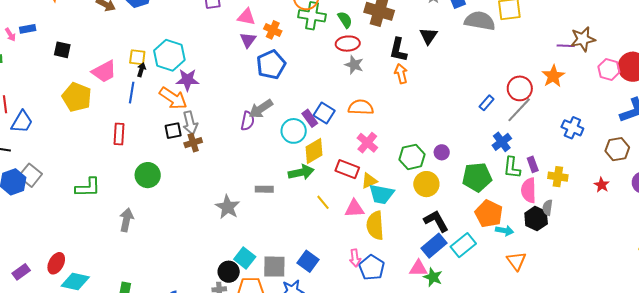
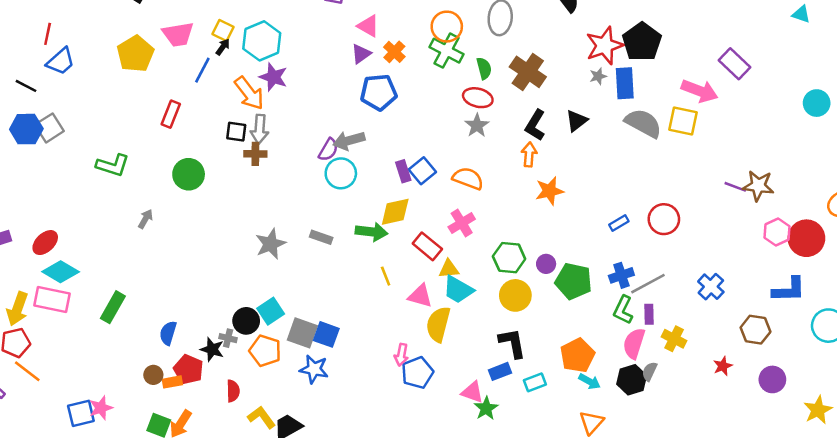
orange star: (553, 76) -> (550, 191), moved
gray line: (519, 110) -> (648, 284), moved
cyan circle: (294, 131) -> (341, 173), moved
green pentagon: (477, 177) -> (574, 281), moved
gray arrow: (126, 220) -> (145, 219), size x0.7
cyan rectangle: (463, 245) -> (535, 382), size x0.7
blue rectangle: (434, 246) -> (500, 371), size x0.7
blue square: (308, 261) -> (326, 334), moved, turned -35

